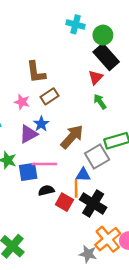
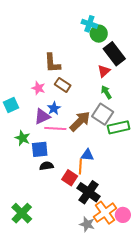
green circle: (103, 35) -> (99, 34), moved
brown rectangle: (50, 96) -> (63, 85), turned 63
gray square: (97, 157) -> (103, 114), moved, turned -30
pink line: (44, 164) -> (55, 128), moved
black semicircle: (46, 190) -> (46, 166), moved
black cross: (93, 204) -> (89, 192), moved

